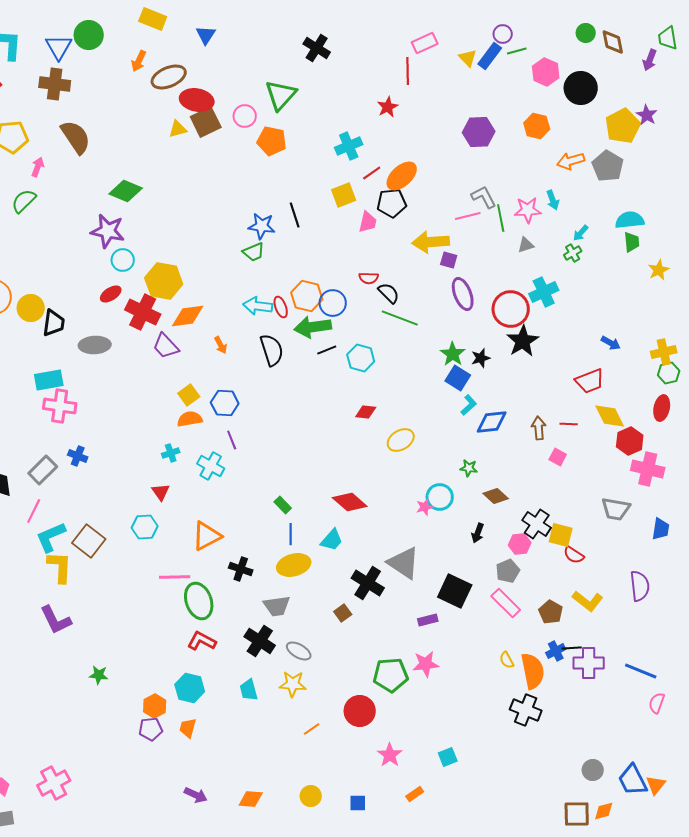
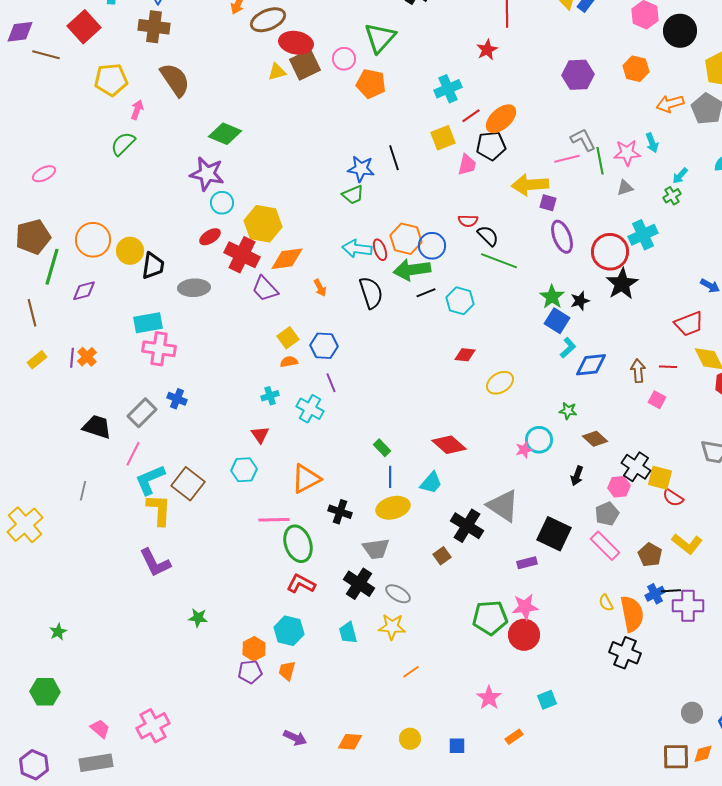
orange semicircle: (190, 419) -> (289, 362), size x0.7
red circle: (360, 711) -> (524, 635), moved

